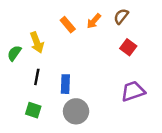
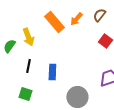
orange rectangle: (68, 25) -> (54, 22), size x1.5
gray circle: (76, 111) -> (77, 97), moved

